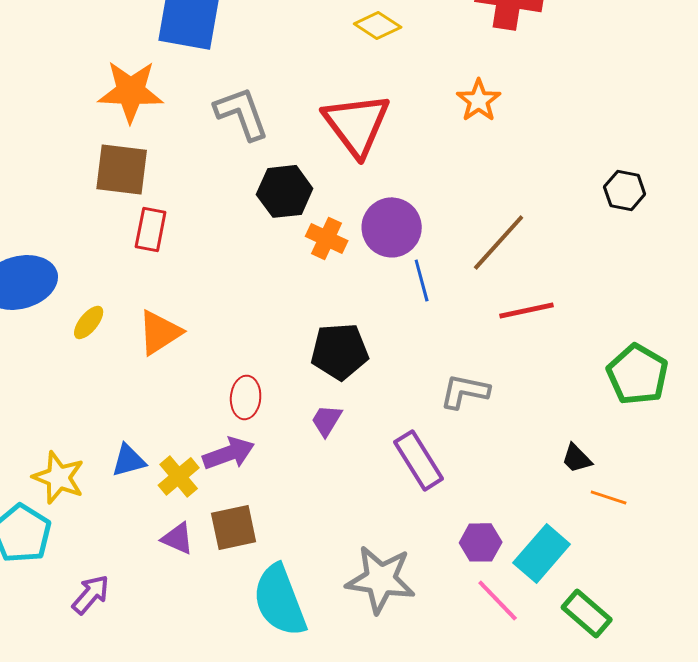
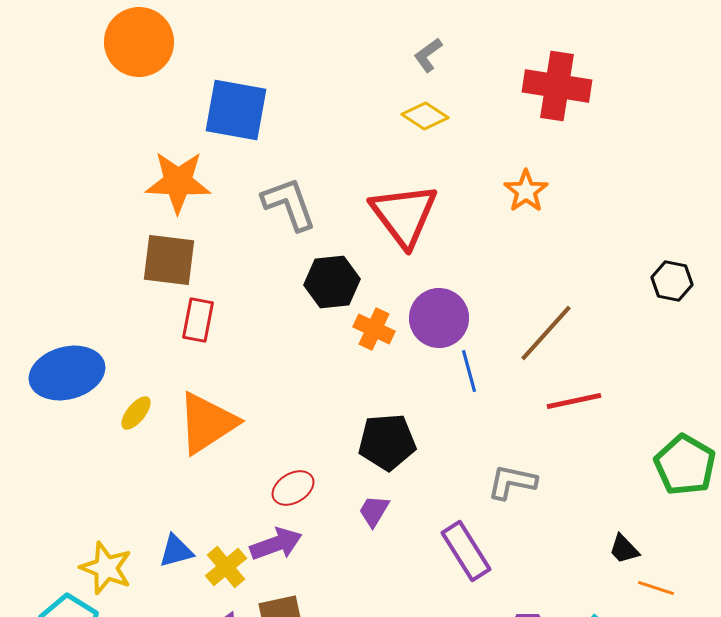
orange triangle: (160, 332) -> (207, 423), size x1.4
red ellipse: (246, 397) -> (293, 488), turned 54

